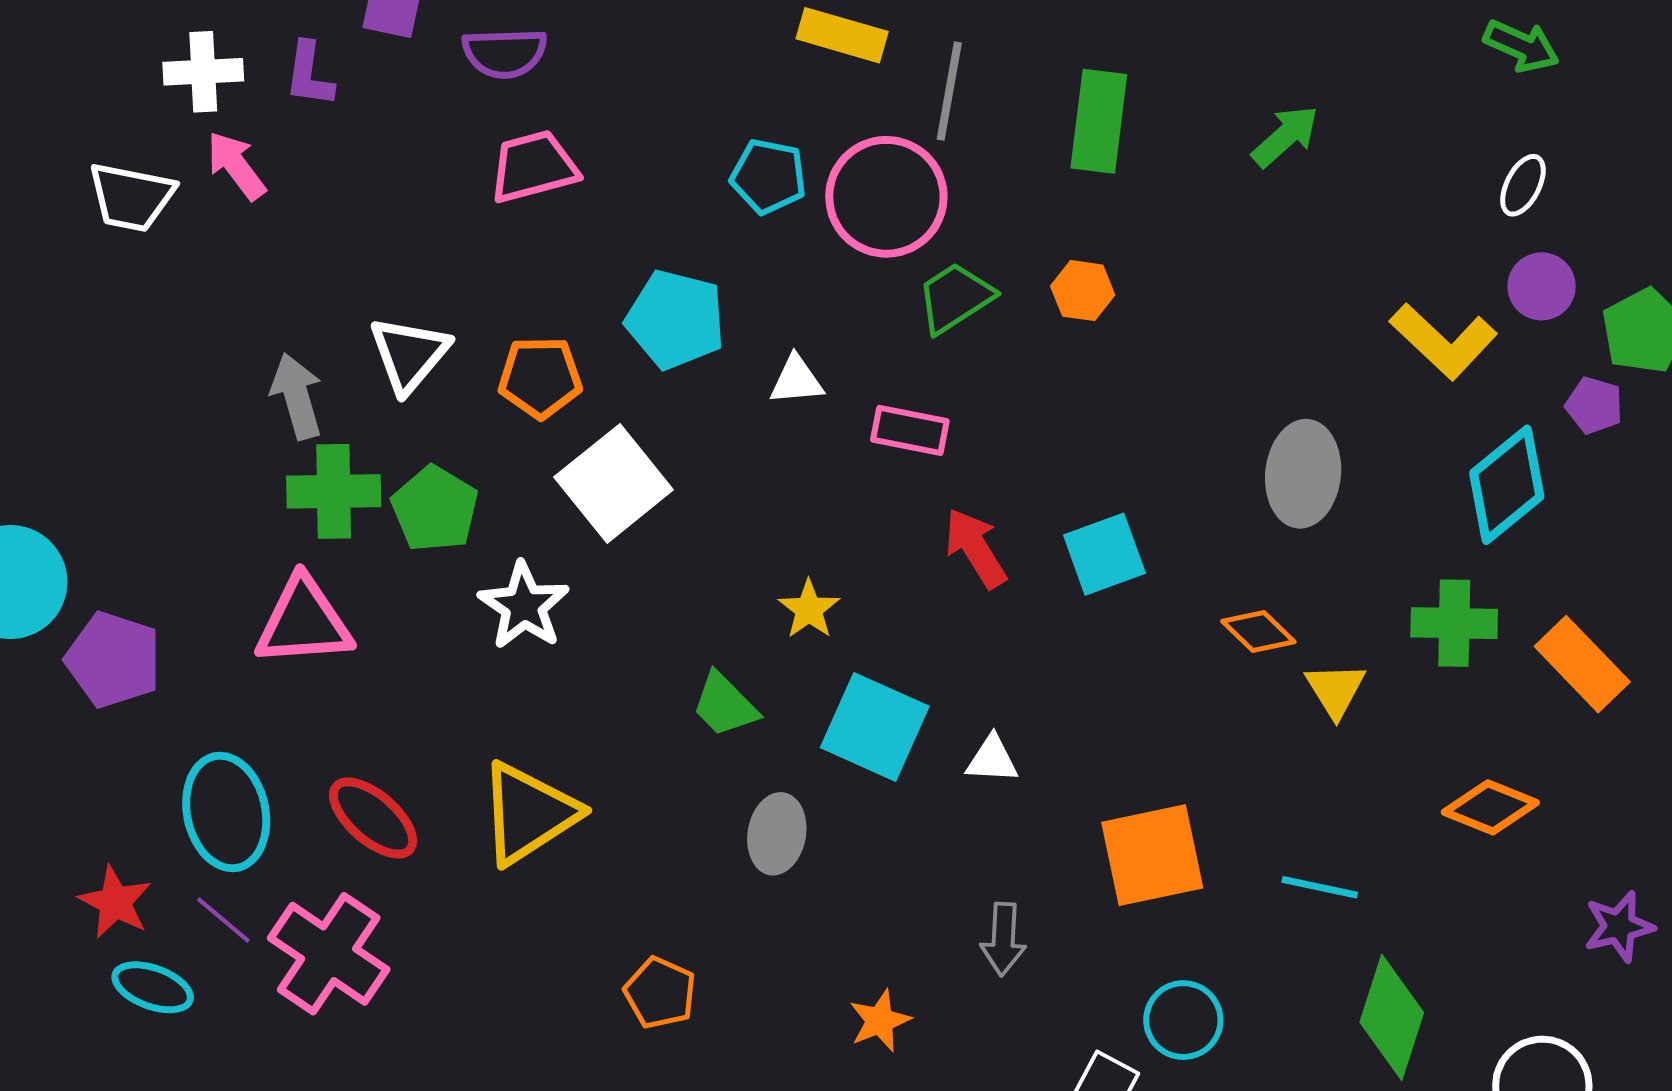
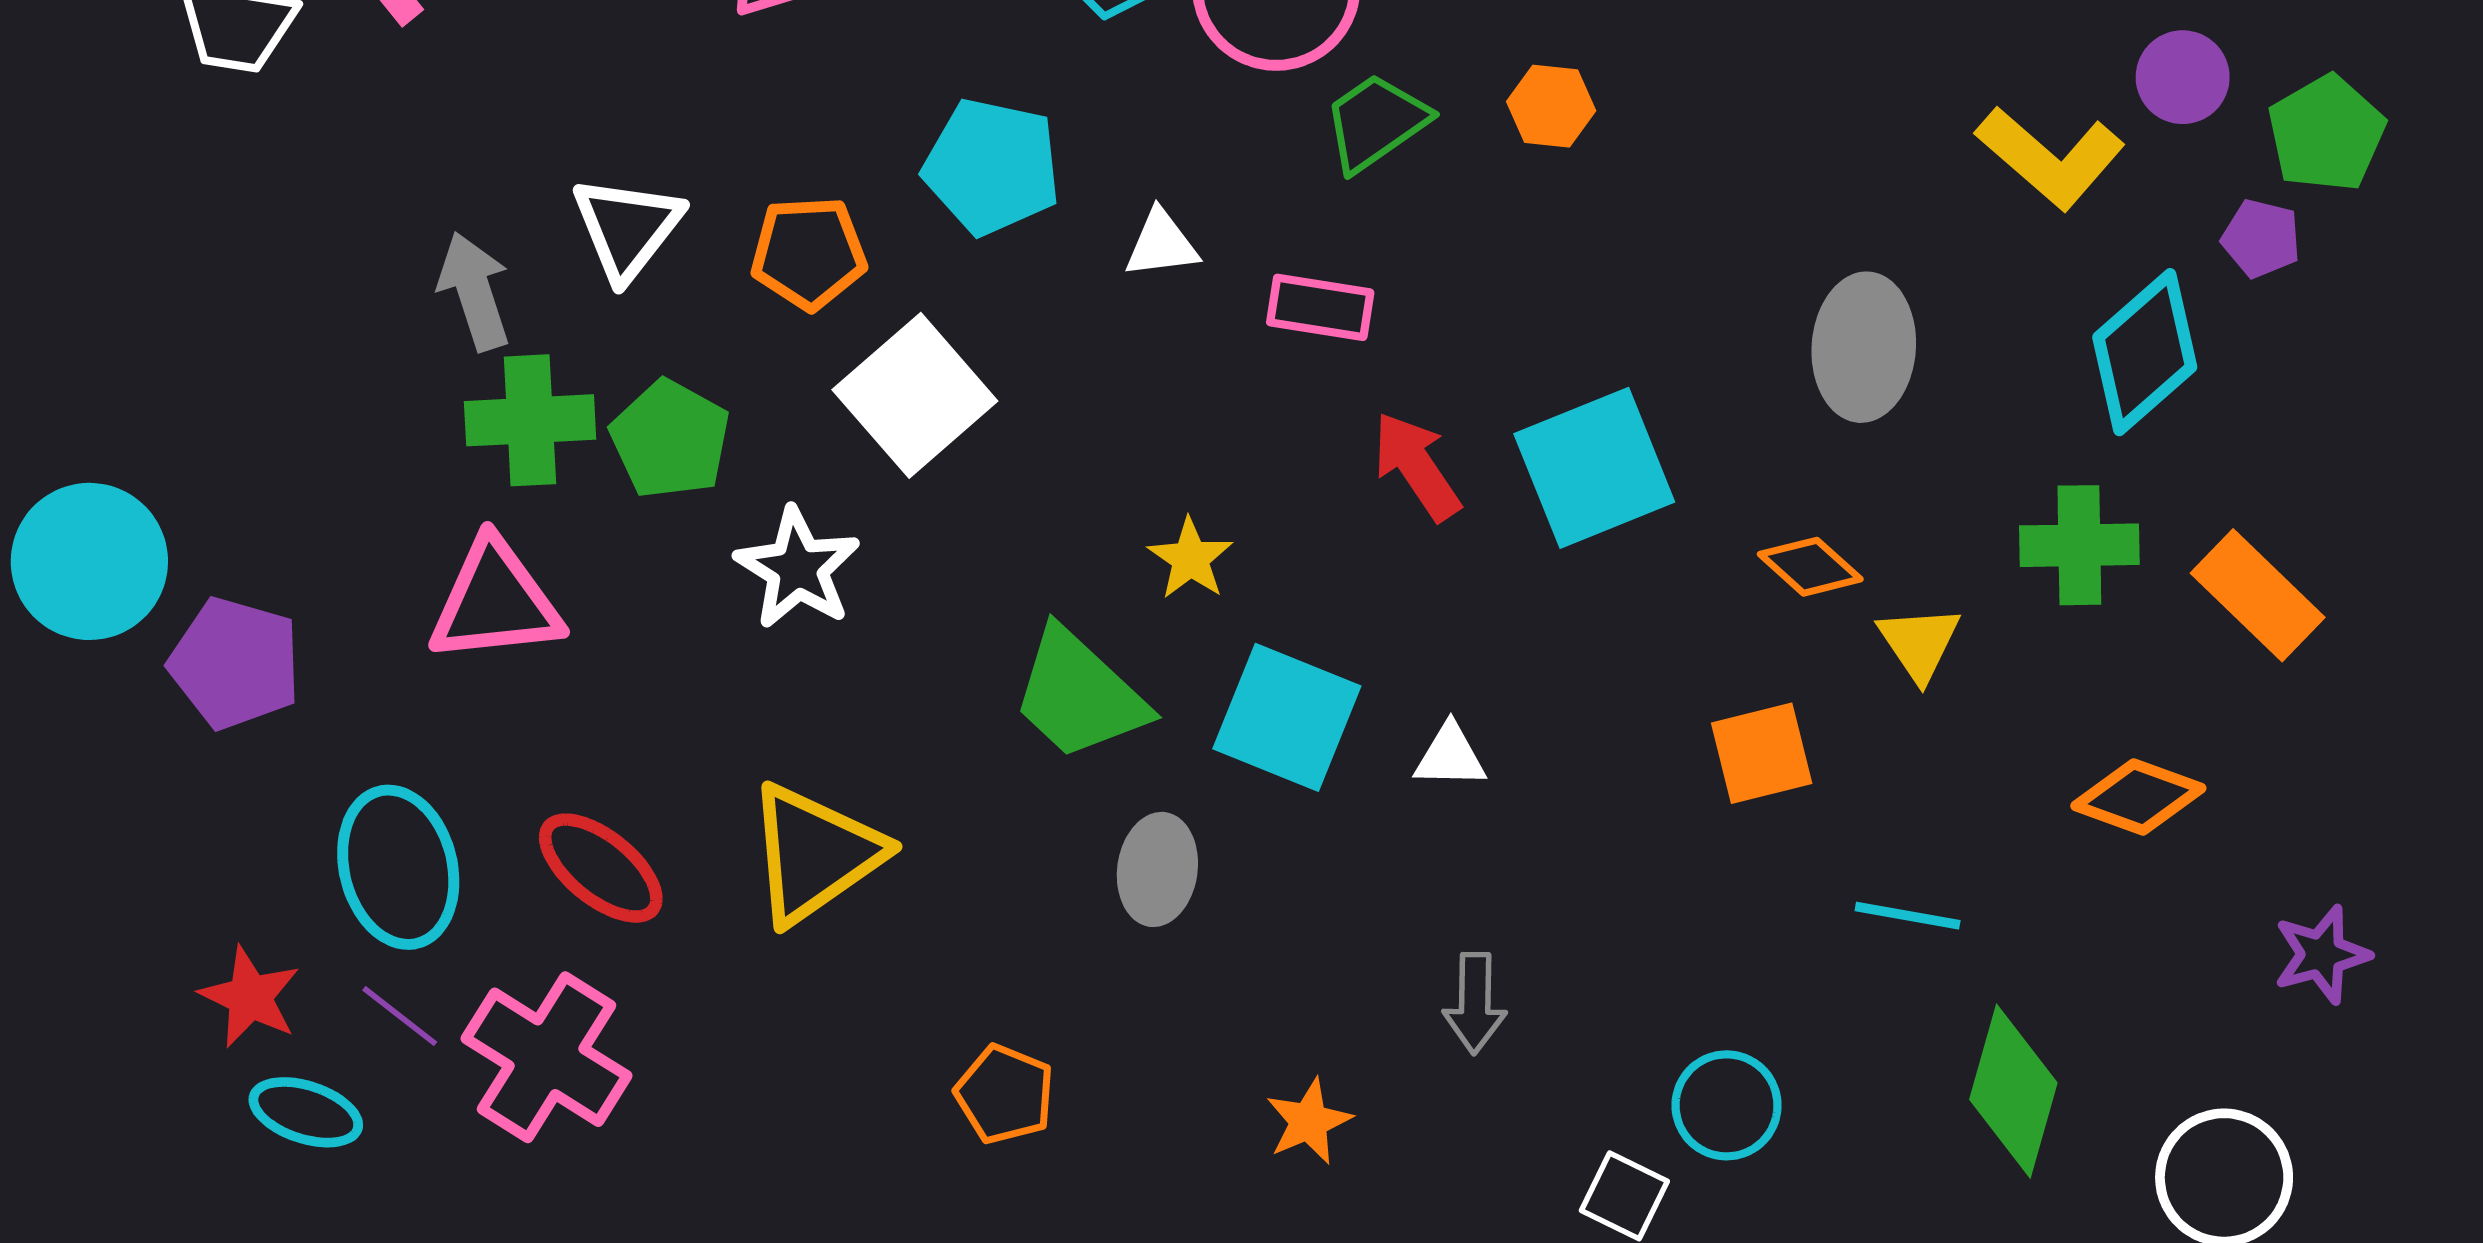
cyan square: (1104, 554) -> (1594, 468), size x1.4
green trapezoid: (725, 705) -> (1079, 694), size x1.5
orange square: (1152, 855) -> (1762, 753), moved, size x0.7

